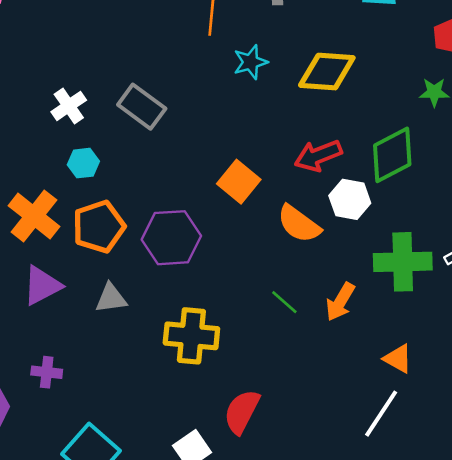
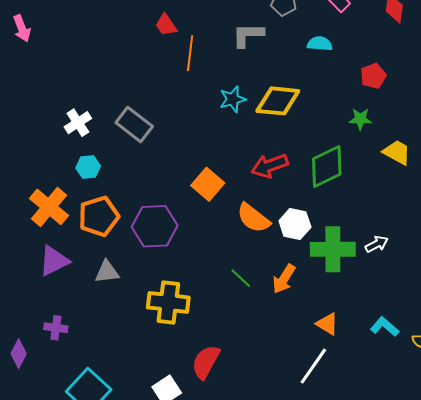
cyan star: (250, 62) -> (233, 99), moved
white hexagon: (350, 199) -> (295, 224), moved

